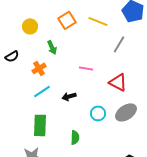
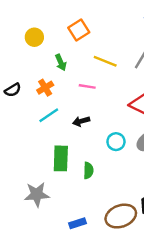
yellow line: (98, 21) -> (105, 61), moved
black semicircle: (12, 56) -> (13, 90), moved
pink line: (86, 68) -> (87, 86), moved
green rectangle: (40, 125) -> (61, 158), moved

